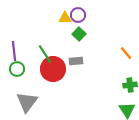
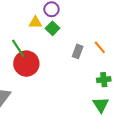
yellow triangle: (65, 18) -> (35, 22), moved
gray rectangle: (76, 61) -> (78, 51), moved, turned -64

